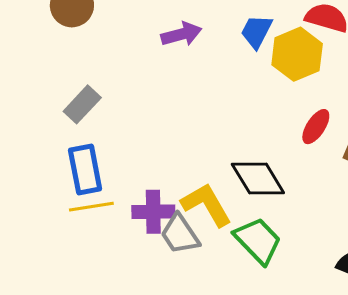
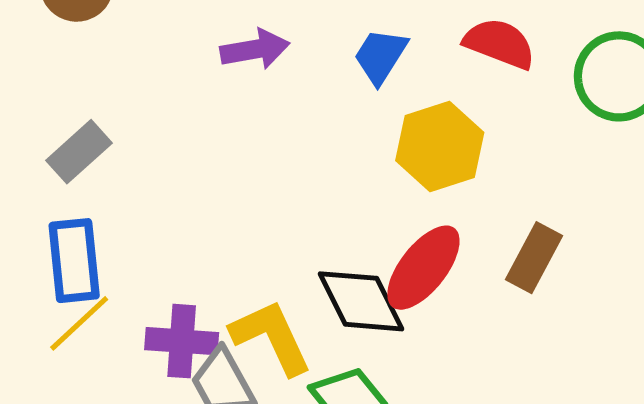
yellow hexagon: (297, 54) -> (440, 146), moved
red ellipse: (316, 127) -> (423, 268), moved, size x1.5
yellow line: (91, 207) -> (79, 323), turned -39

